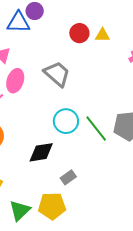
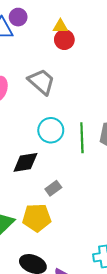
yellow triangle: (102, 35) -> (60, 26), moved
green line: (96, 128) -> (82, 138), turned 36

